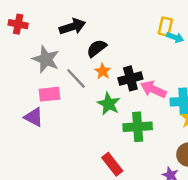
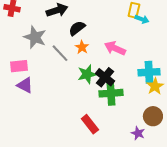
black cross: (130, 78) -> (105, 77), moved, turned -36
pink arrow: (153, 89) -> (115, 48), moved
pink rectangle: (50, 94) -> (19, 66), moved
green star: (109, 104) -> (87, 74), turned 30

